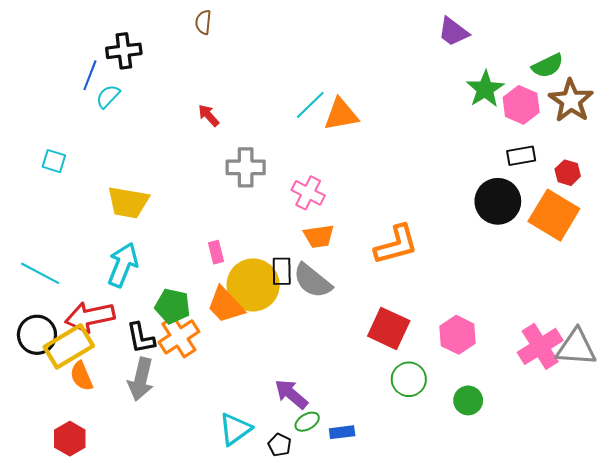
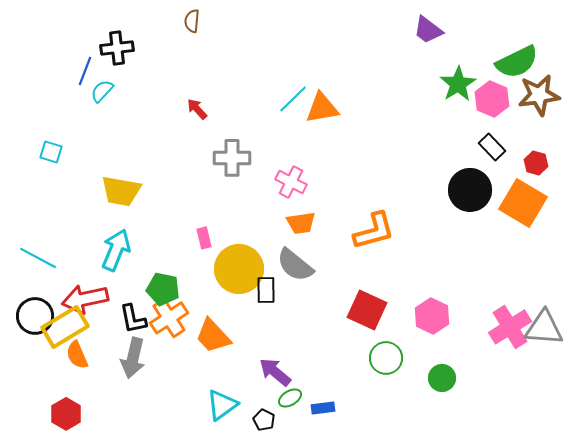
green semicircle: (548, 66) -> (517, 62), size x1.4
brown star: (571, 101) -> (539, 95), turned 30
black rectangle: (521, 156) -> (492, 147), turned 56
black rectangle: (282, 271) -> (266, 290), moved
orange trapezoid: (226, 305) -> (213, 336), moved

